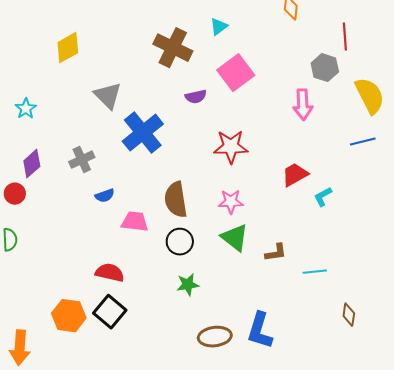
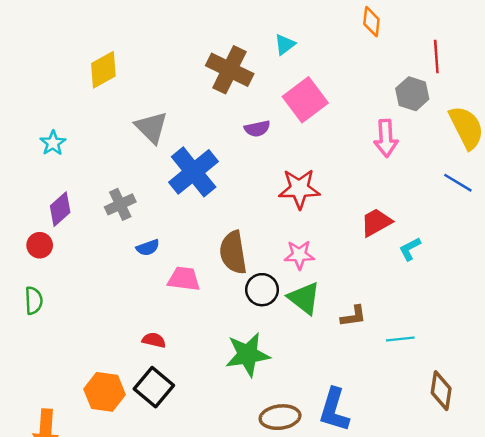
blue line: (363, 142) -> (458, 183), turned 45
black circle: (180, 242) -> (262, 290), moved
red semicircle: (110, 273) -> (154, 340), size x0.7
green star: (188, 285) -> (248, 355), size x1.6
brown diamond: (349, 315) -> (441, 391), size x1.4

